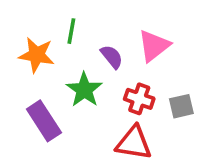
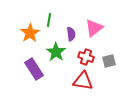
orange star: (37, 55) -> (30, 33), turned 30
purple semicircle: (112, 57) -> (71, 34), turned 32

